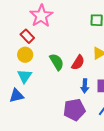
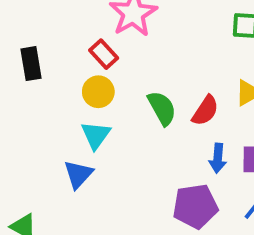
blue triangle: (16, 96) -> (78, 174), turned -35

